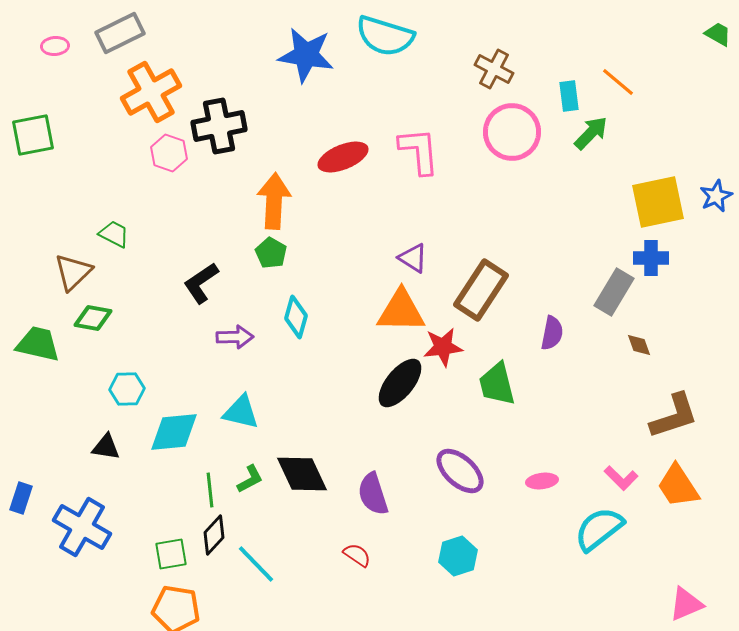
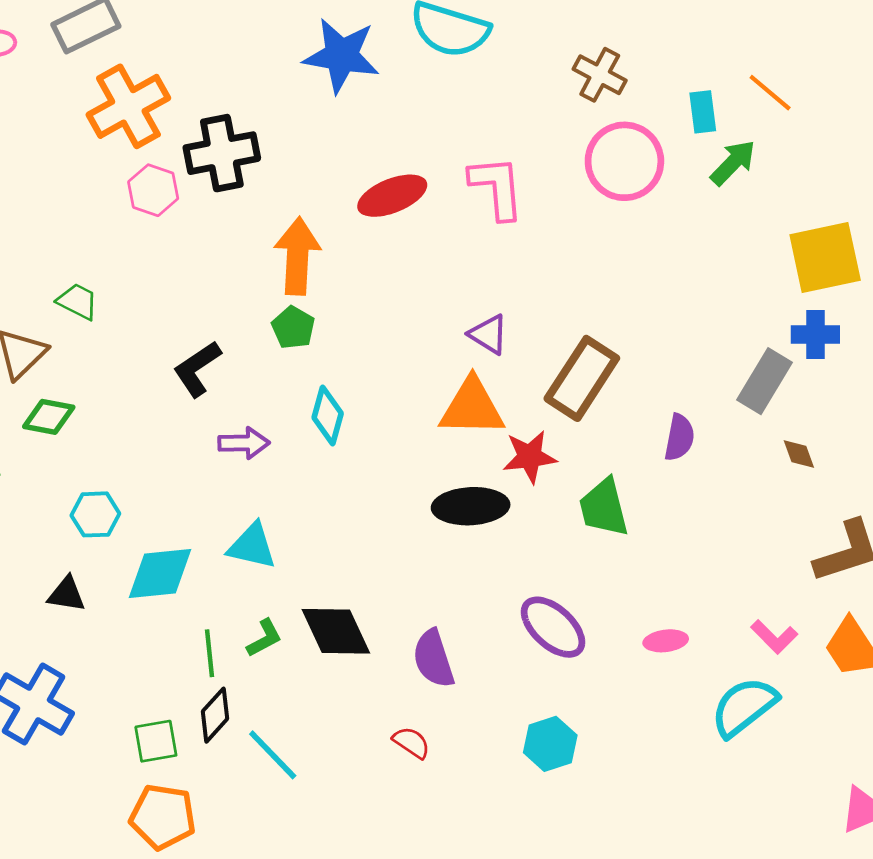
black ellipse: (400, 383) -> (471, 506), turned 48

